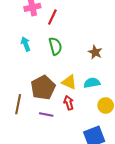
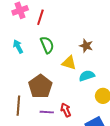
yellow triangle: (69, 82) -> (69, 63), moved
red arrow: (69, 103) -> (66, 110), moved

